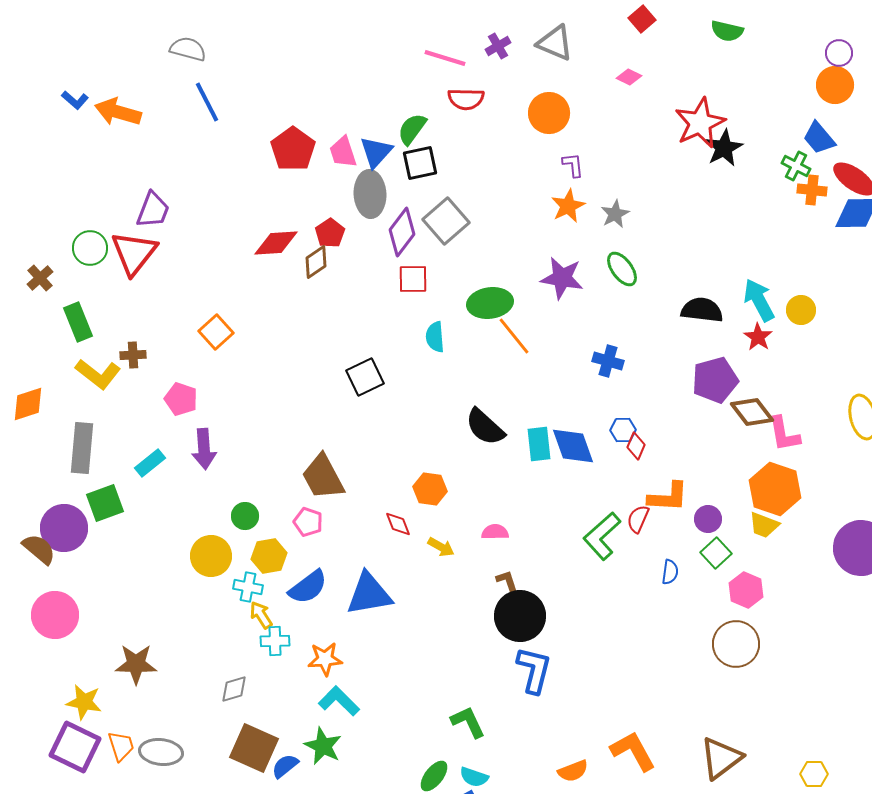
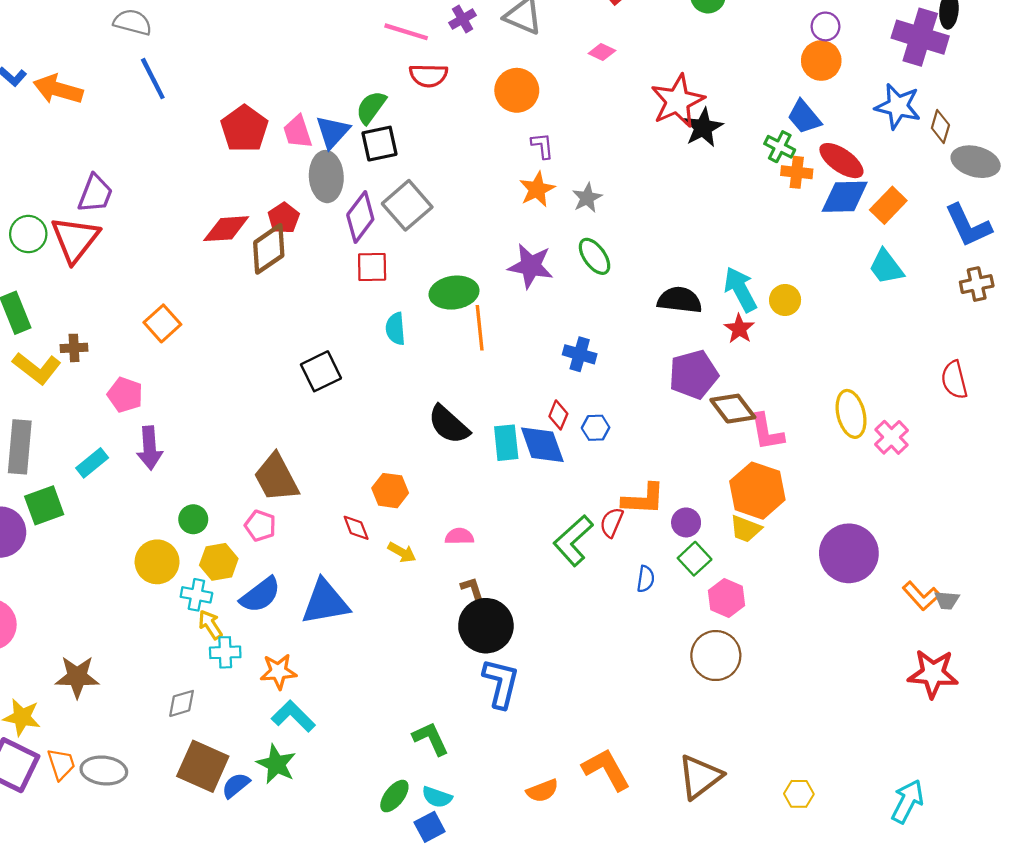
brown diamond: (316, 262) -> (269, 249), size x1.4
orange line: (514, 336) -> (480, 328), turned 33
red diamond: (636, 446) -> (558, 415), moved

